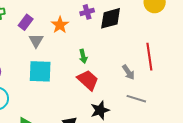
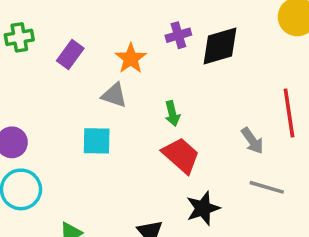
gray triangle: (36, 41) -> (114, 95), moved, turned -42
cyan square: (40, 71) -> (97, 141), size x0.7

